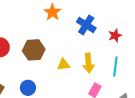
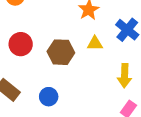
yellow triangle: (63, 65) -> (95, 43), moved

